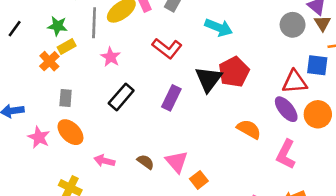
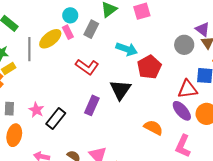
pink star: (111, 57) -> (36, 110), moved
red pentagon: (234, 72) -> (149, 67), moved
black rectangle: (121, 97) -> (56, 119), moved
orange ellipse: (70, 132) -> (14, 135), turned 60

